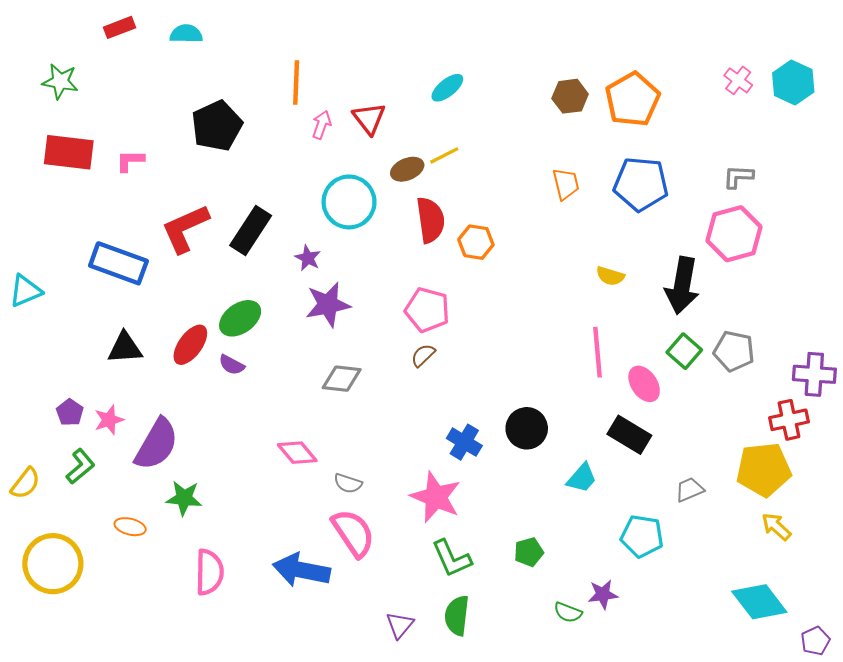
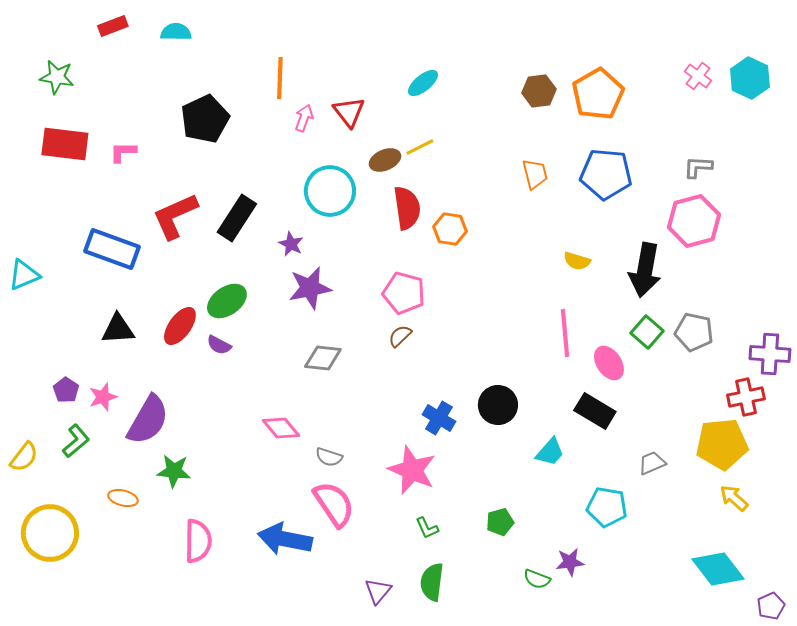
green L-shape: (452, 558) -> (427, 528), size x0.6

